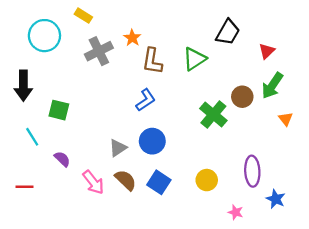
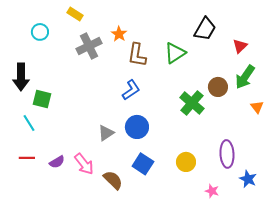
cyan circle: (44, 36) -> (40, 32), size x0.6
green square: (59, 110) -> (42, 99), moved
purple semicircle: (62, 159) -> (57, 162), moved, turned 105
brown semicircle: (126, 180) -> (113, 180), moved
red line: (24, 187) -> (27, 158), moved

